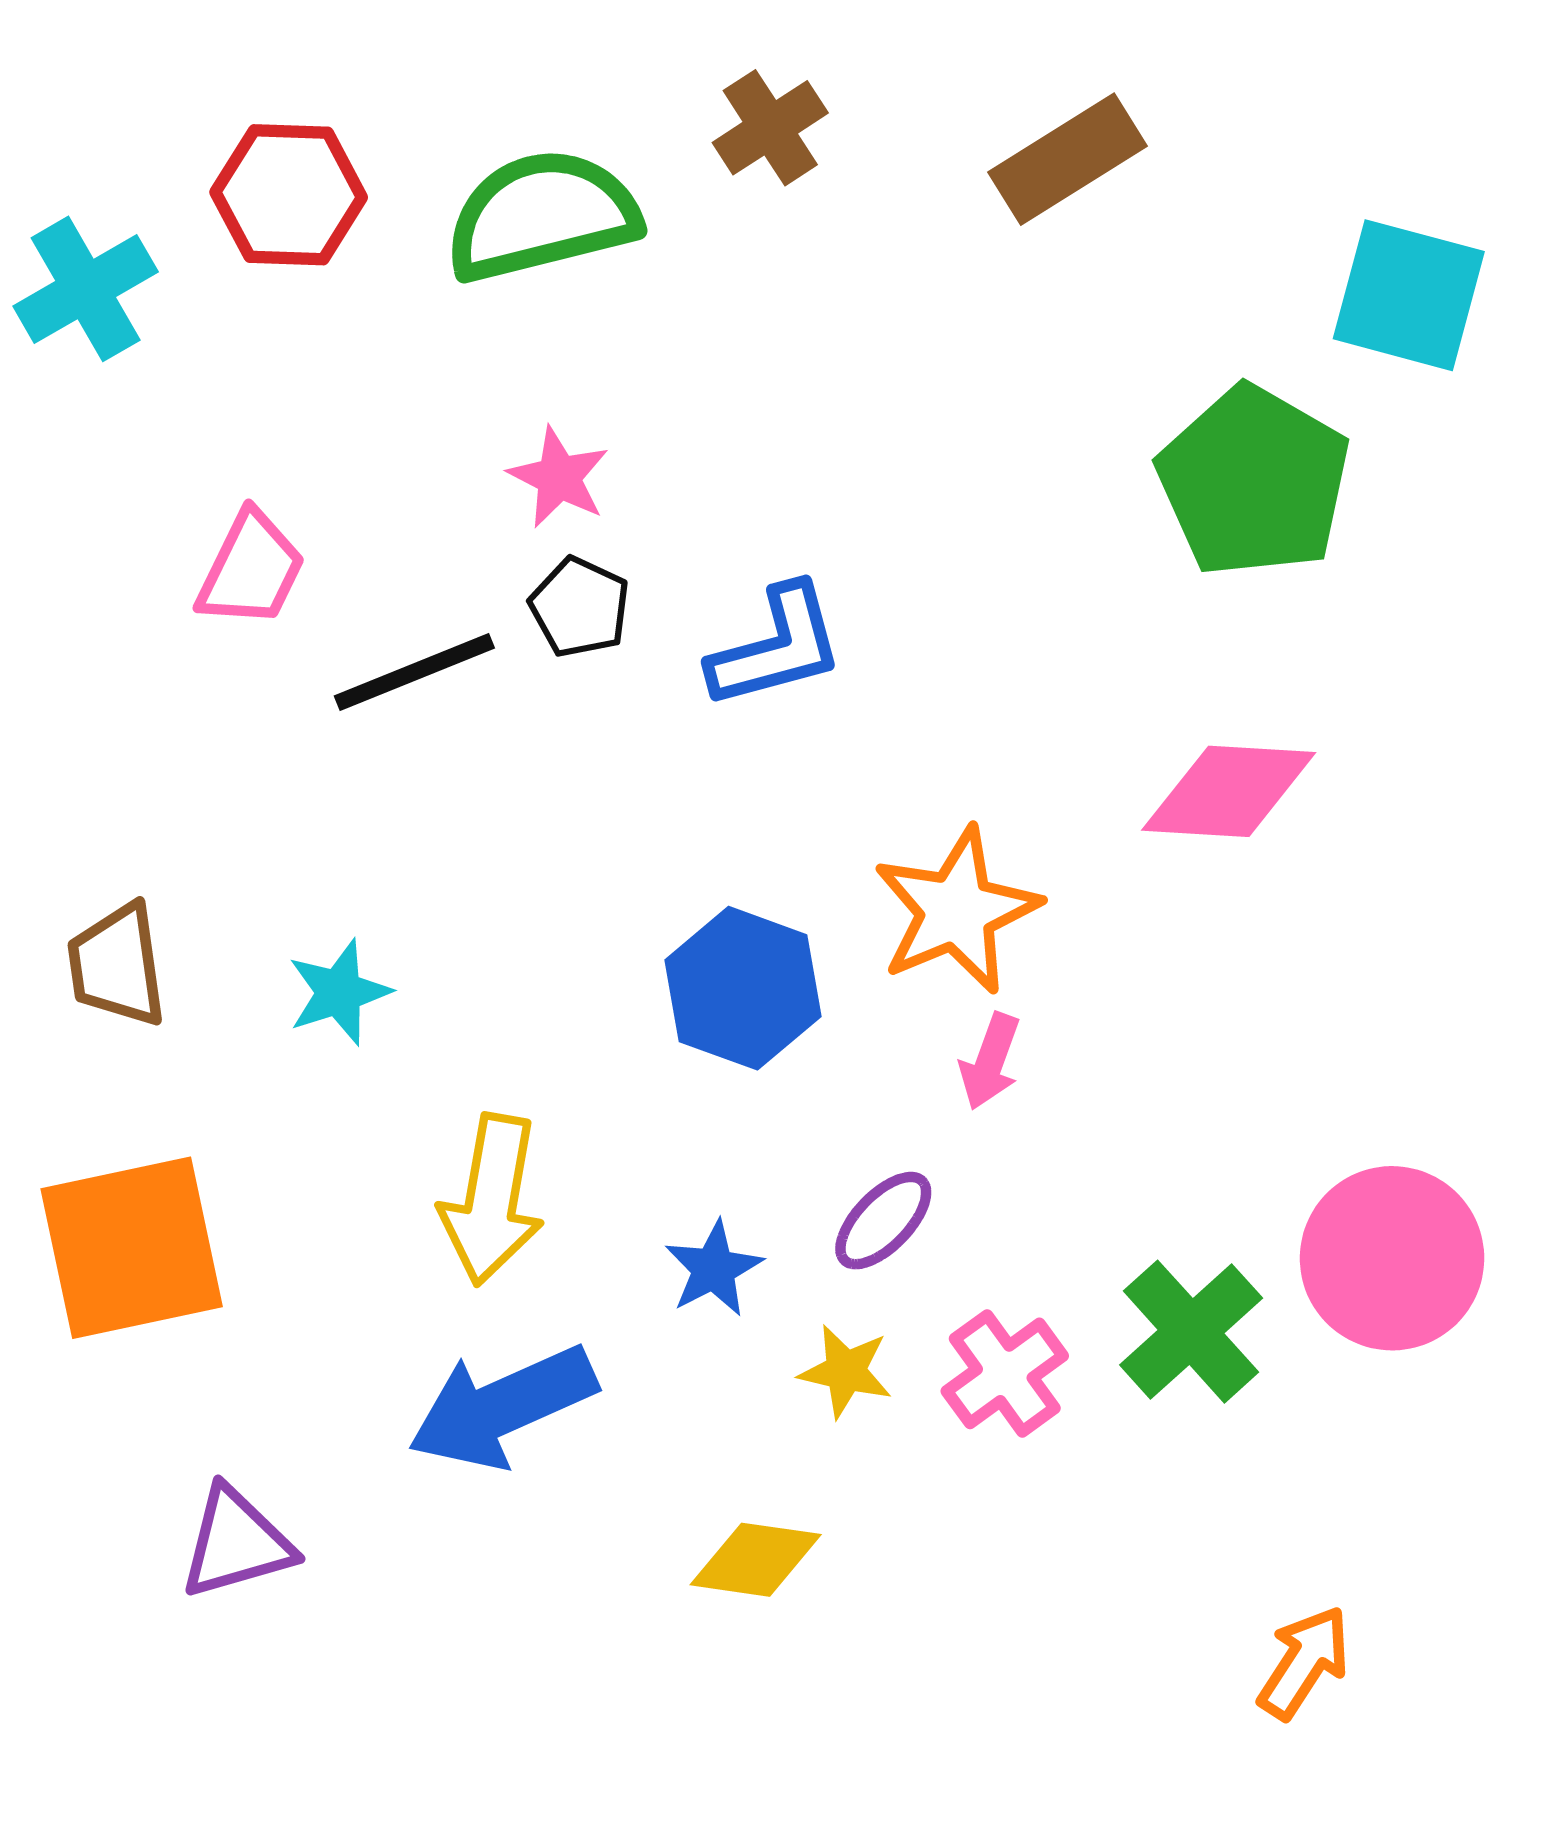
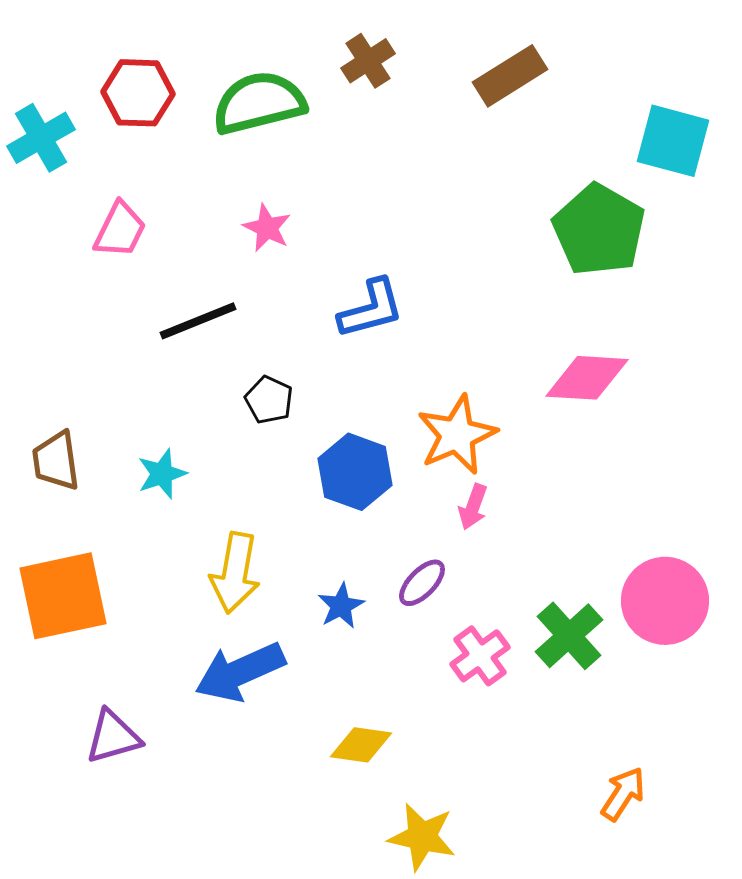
pink trapezoid: (251, 569) -> (120, 230), moved
black pentagon: (580, 607) -> (269, 400), moved
yellow star: (846, 1371) -> (422, 837), moved, size x1.5

